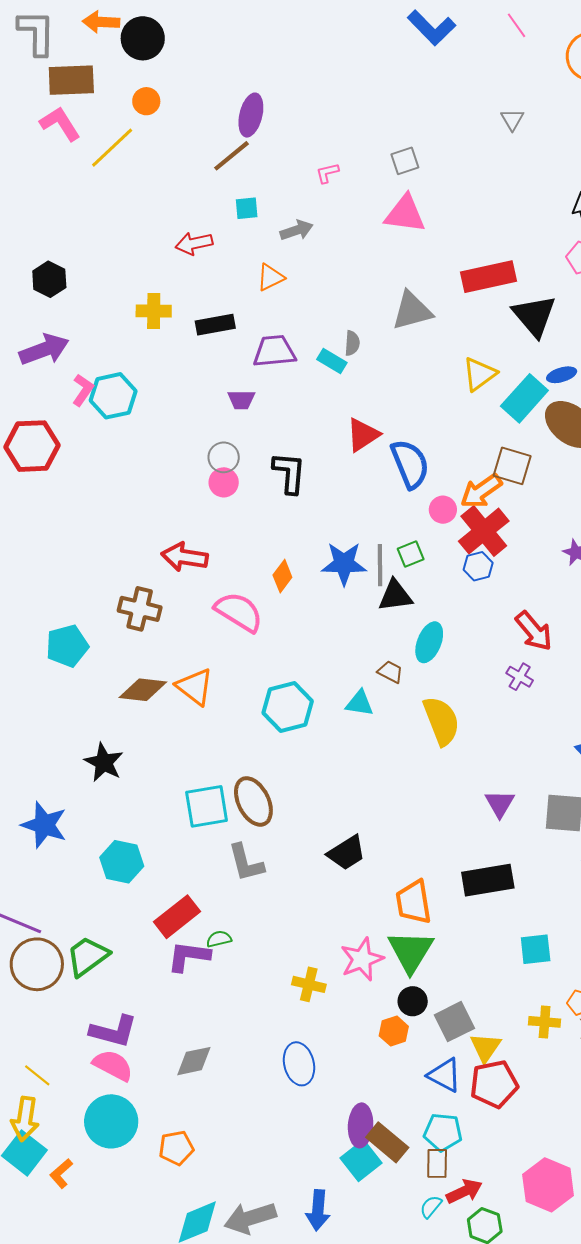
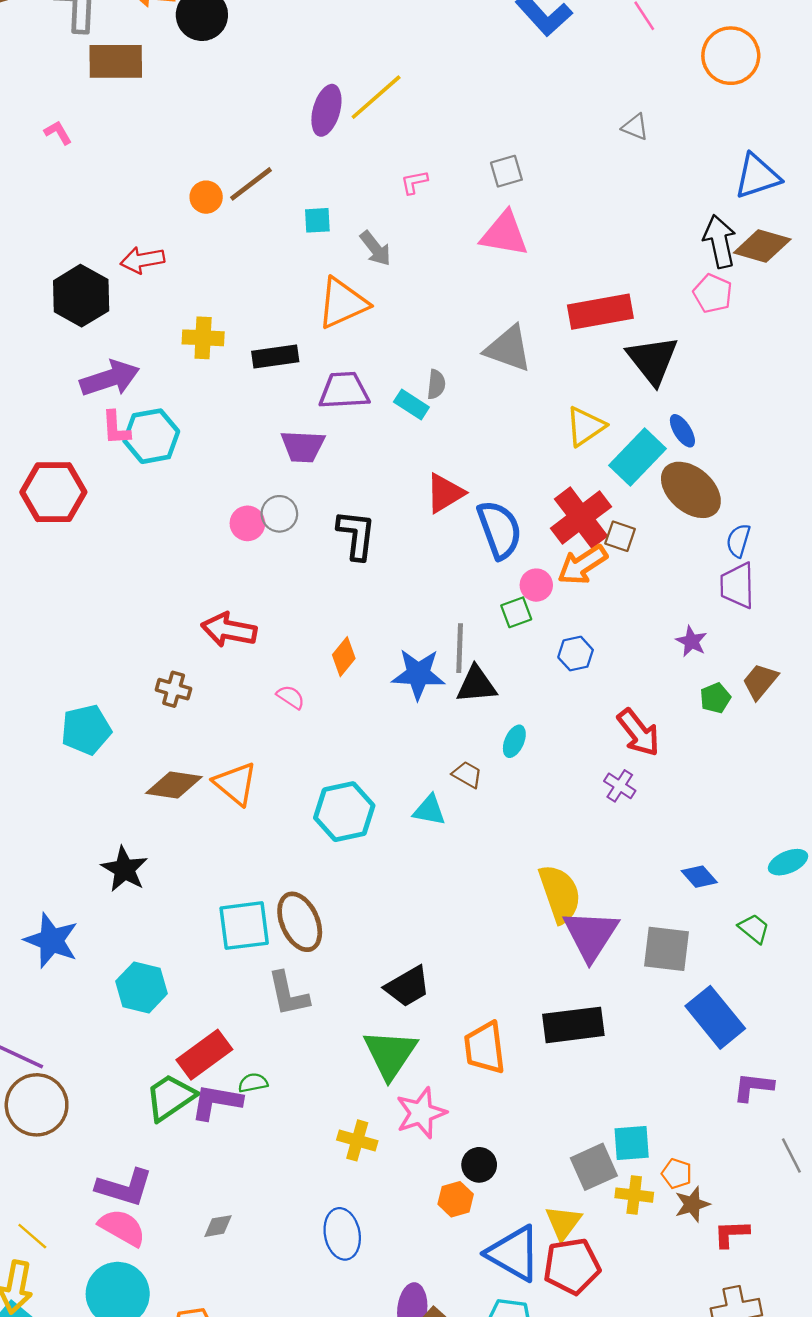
orange circle: (146, 101) -> (206, 197), moved
gray triangle: (512, 120) -> (635, 127), turned -40
pink L-shape: (60, 124) -> (58, 133), moved, size x0.6
yellow line: (112, 148) -> (376, 97), moved
brown line: (232, 156) -> (251, 184), moved
gray arrow: (297, 230) -> (375, 249), turned 68
red arrow: (194, 243) -> (142, 260), moved
orange triangle: (270, 277) -> (342, 303), size x1.6
black hexagon: (49, 279) -> (81, 296), size x1.4
gray triangle: (412, 311) -> (508, 349), turned 33
purple arrow: (44, 350) -> (110, 378), moved
blue ellipse: (562, 375) -> (682, 431), turned 72
pink L-shape: (83, 390) -> (116, 428), turned 140
purple trapezoid: (241, 400) -> (303, 446), size x1.4
brown square: (512, 466) -> (620, 536), size x0.7
pink circle: (224, 482) -> (247, 523), moved
red cross: (484, 531) -> (581, 517), moved
green square: (411, 554) -> (516, 612), moved
blue star: (344, 564) -> (418, 674), moved
brown cross: (140, 609) -> (174, 689), size x0.7
pink semicircle: (239, 612) -> (291, 697), size x0.5
cyan ellipse: (429, 642) -> (514, 741), size x0.7
yellow semicircle: (441, 721) -> (560, 894), moved
purple triangle: (500, 804) -> (591, 935), size x1.6
cyan square: (536, 949) -> (632, 1143), moved
green triangle: (411, 951) -> (390, 1054), moved
green trapezoid: (88, 956) -> (170, 1097), moved
gray square: (454, 1022) -> (594, 1167), moved
gray diamond: (194, 1061) -> (218, 1226), size x0.7
blue triangle: (445, 1075) -> (514, 1253), size x1.4

